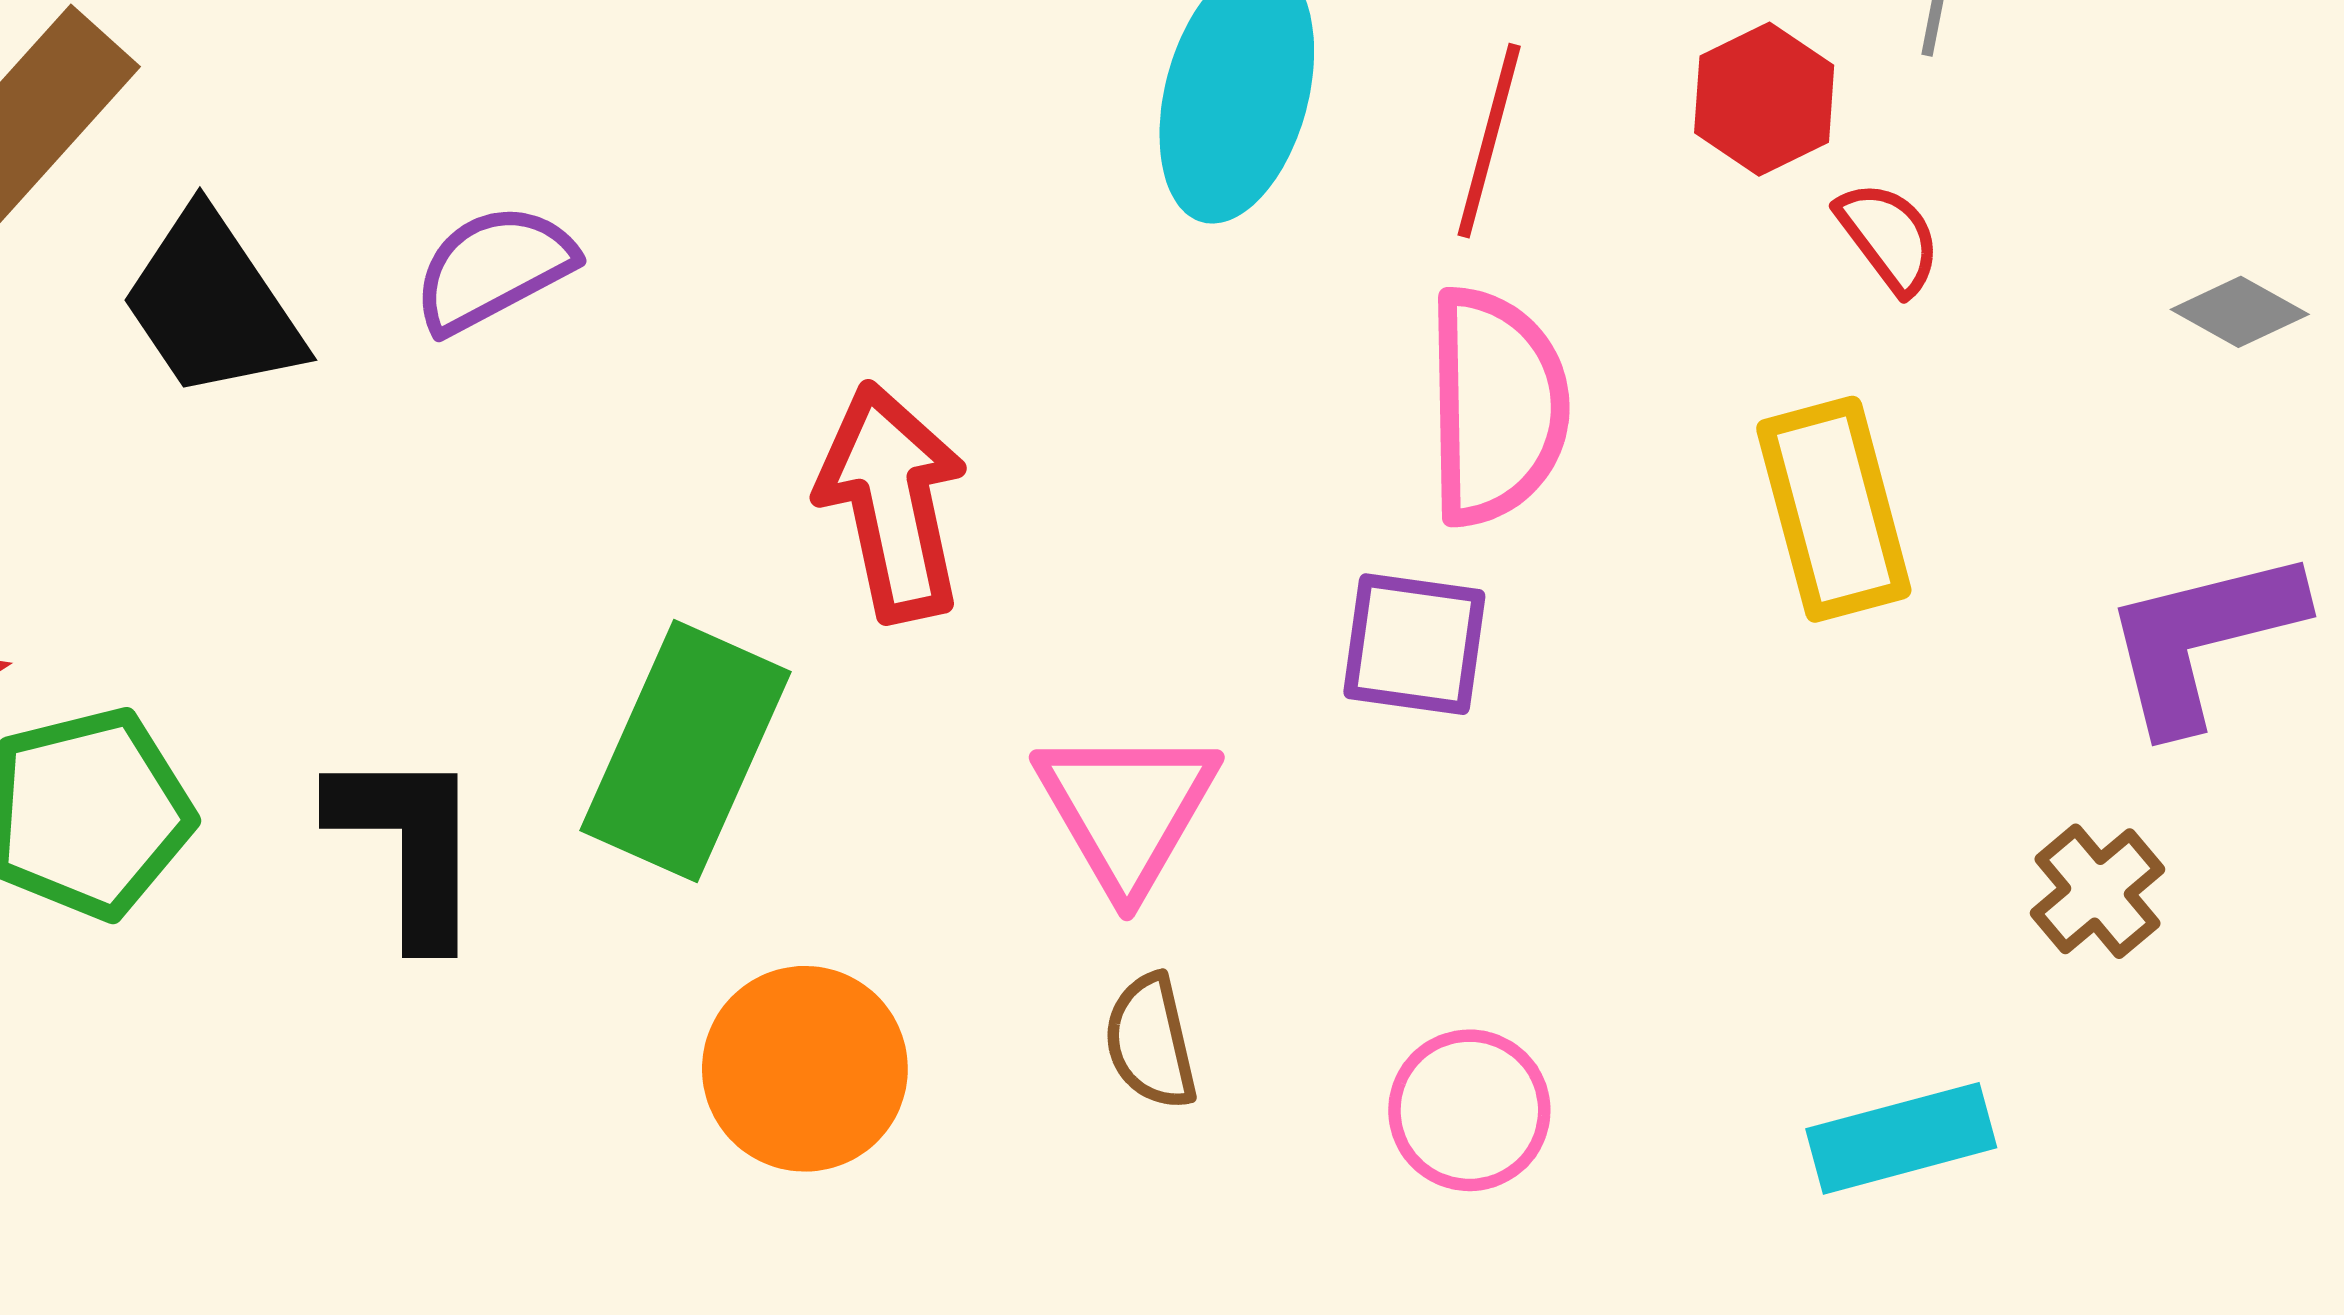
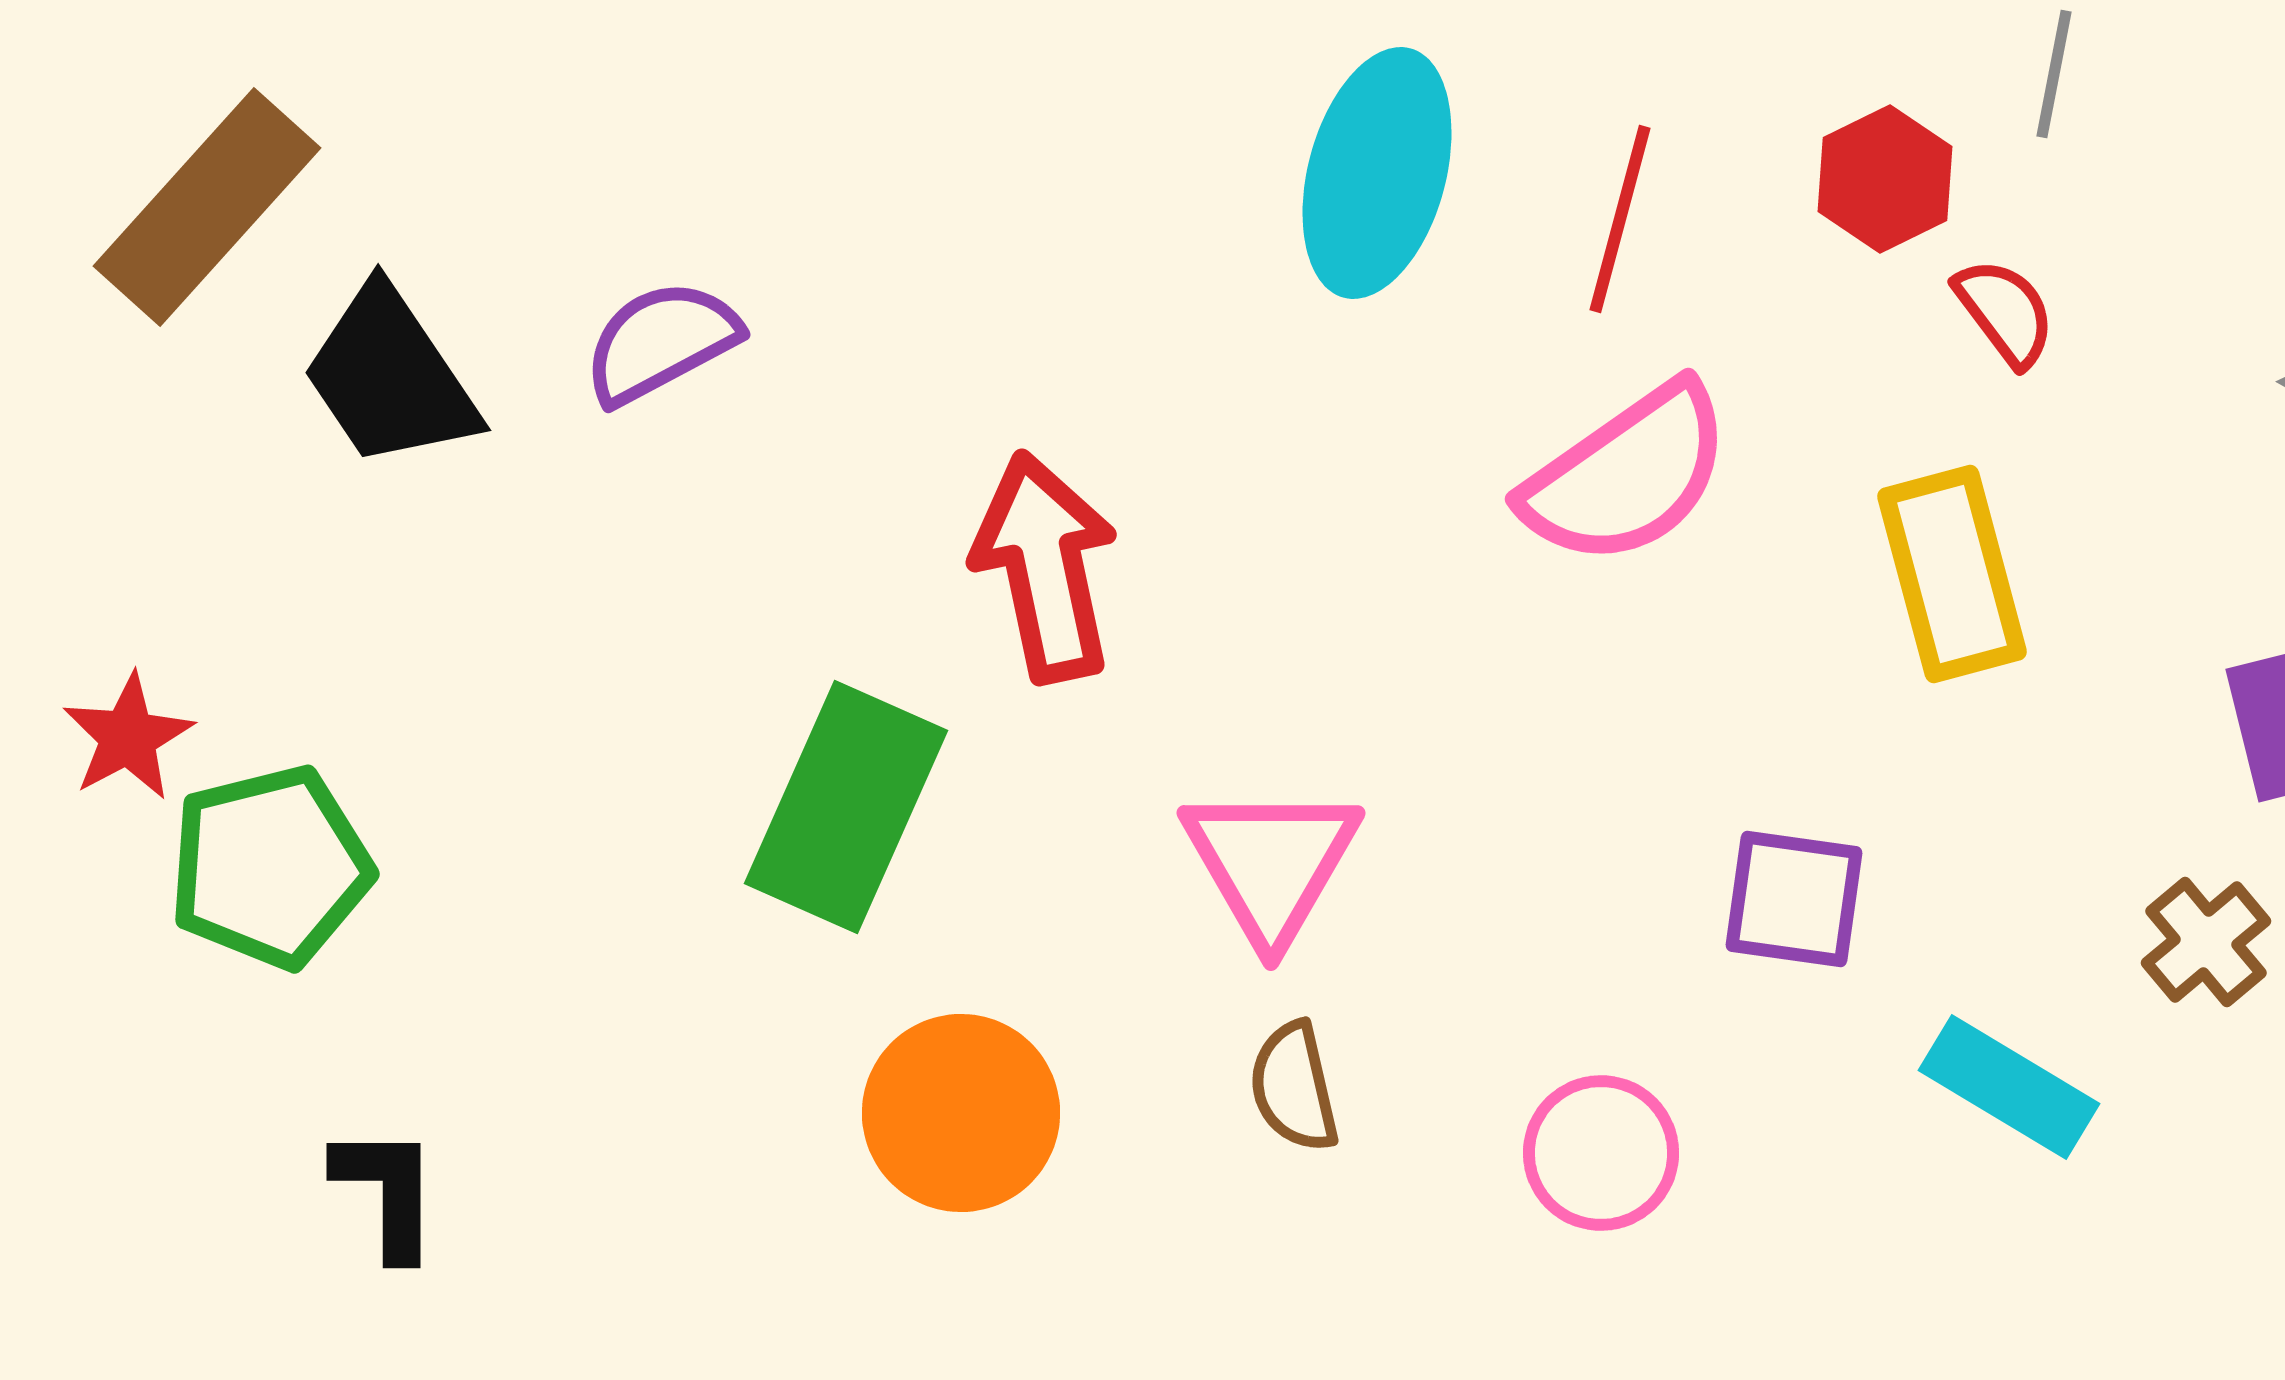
pink semicircle: (1496, 406) -> (1627, 475), turned 56
purple square: (1414, 644) -> (1794, 899), moved
black L-shape: (408, 846) -> (387, 1192), moved, size x0.7
cyan rectangle: (1901, 1138) -> (2009, 1087), moved, turned 46

